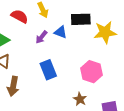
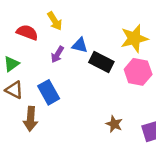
black rectangle: (81, 19) -> (101, 62), moved, turned 36
blue rectangle: (48, 70) -> (49, 92), moved
pink hexagon: (92, 72) -> (138, 72), moved

